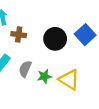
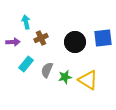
brown cross: (19, 35) -> (41, 38), turned -32
blue square: (85, 35) -> (103, 38), turned 36

